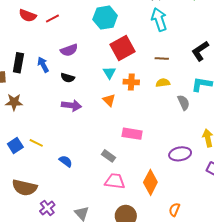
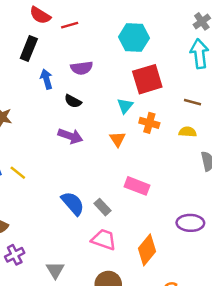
black rectangle: (18, 63) -> (29, 48), moved
blue semicircle: (66, 161) -> (73, 203), moved, size x1.5

